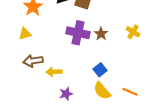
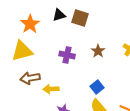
purple cross: (78, 33) -> (67, 55), moved, size x0.7
yellow triangle: (25, 34) -> (22, 51), size x1.6

